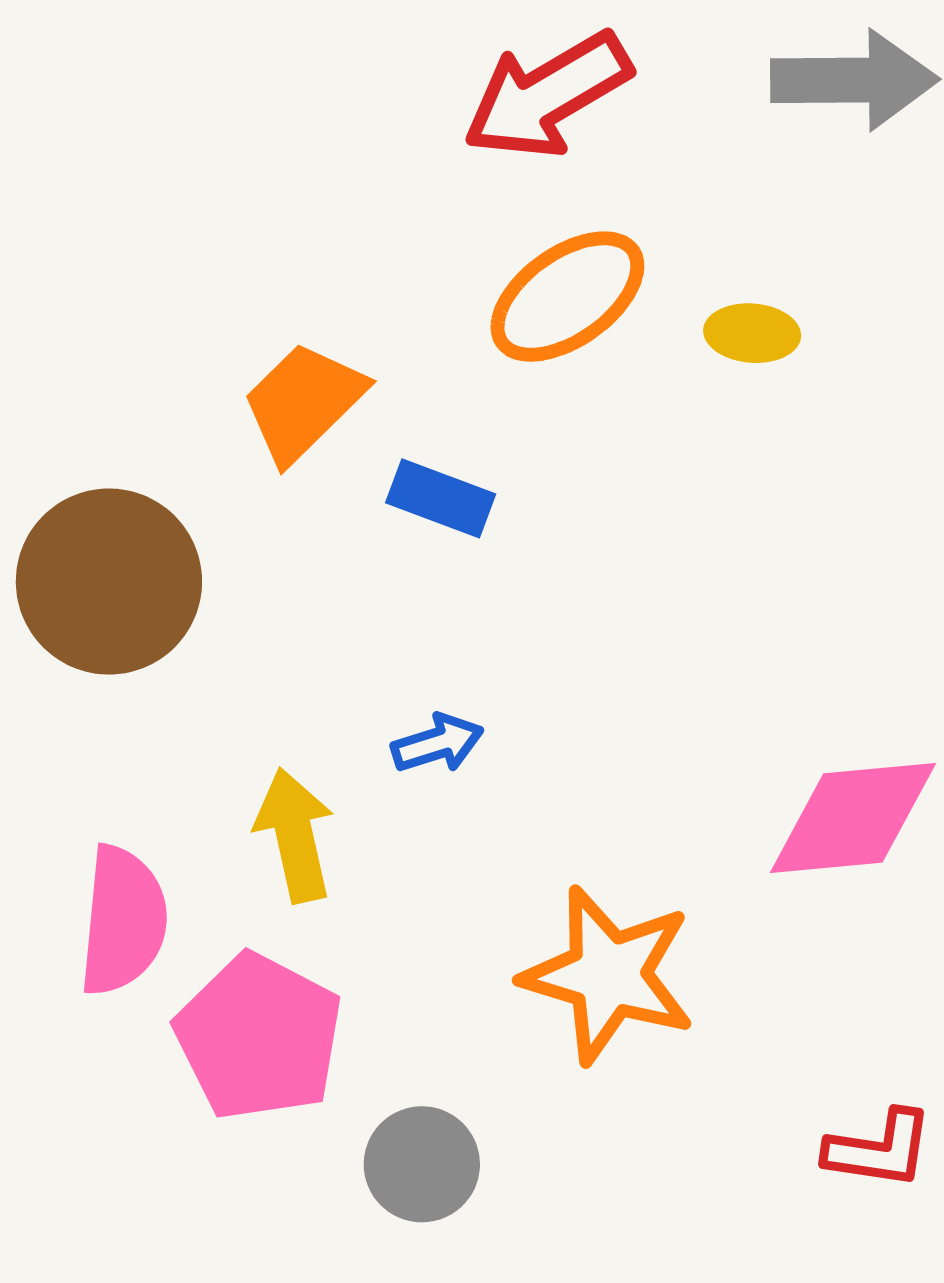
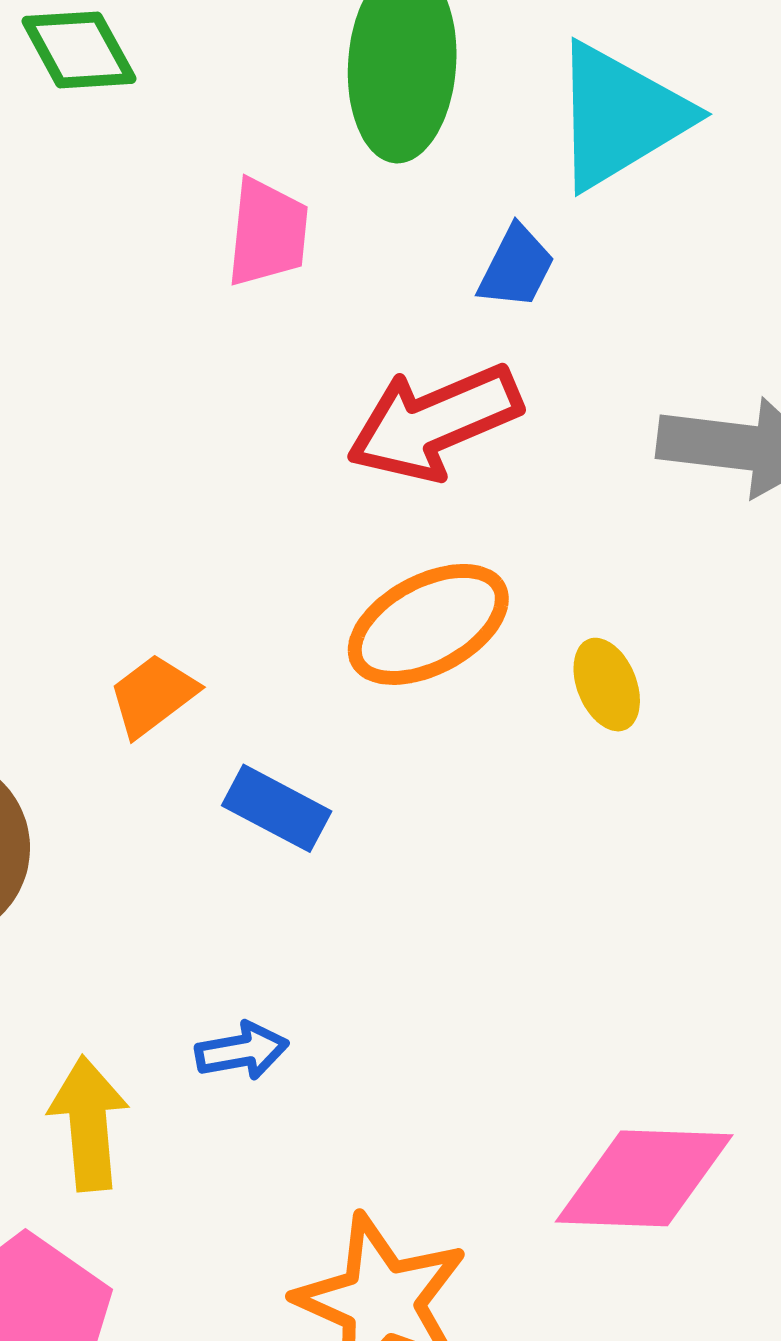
yellow ellipse: (752, 333) -> (607, 685), turned 56
orange trapezoid: (304, 402) -> (153, 695), size x0.7

